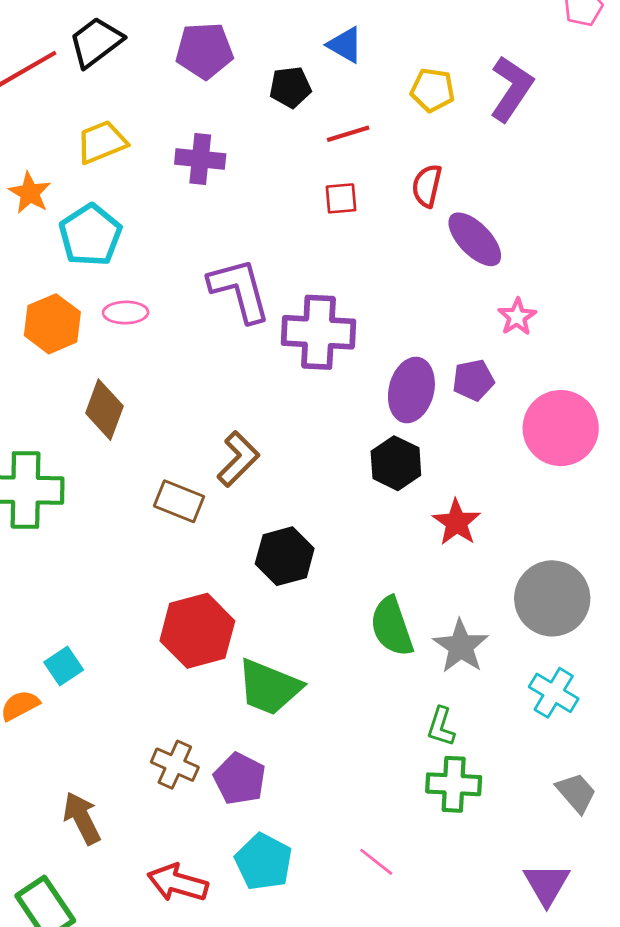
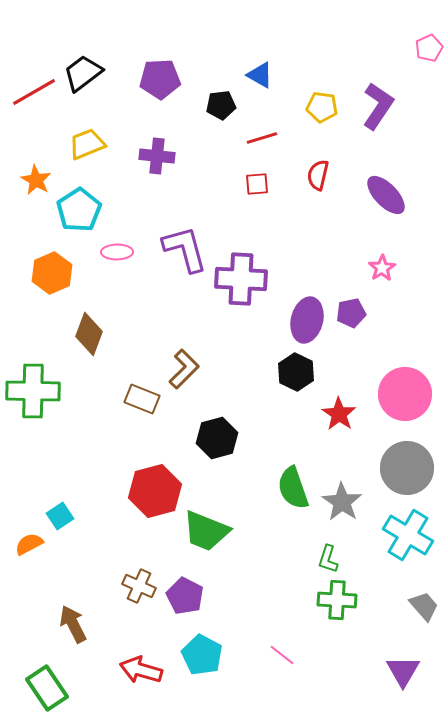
purple ellipse: (475, 239) -> (386, 195), moved
pink ellipse: (126, 313) -> (117, 252), moved
pink circle: (561, 428) -> (405, 394), moved
cyan cross: (554, 693) -> (408, 535), size x1.4

